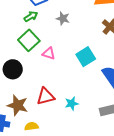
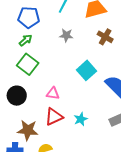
gray star: (63, 18) -> (66, 35), moved
pink triangle: (49, 53) -> (53, 93), moved

